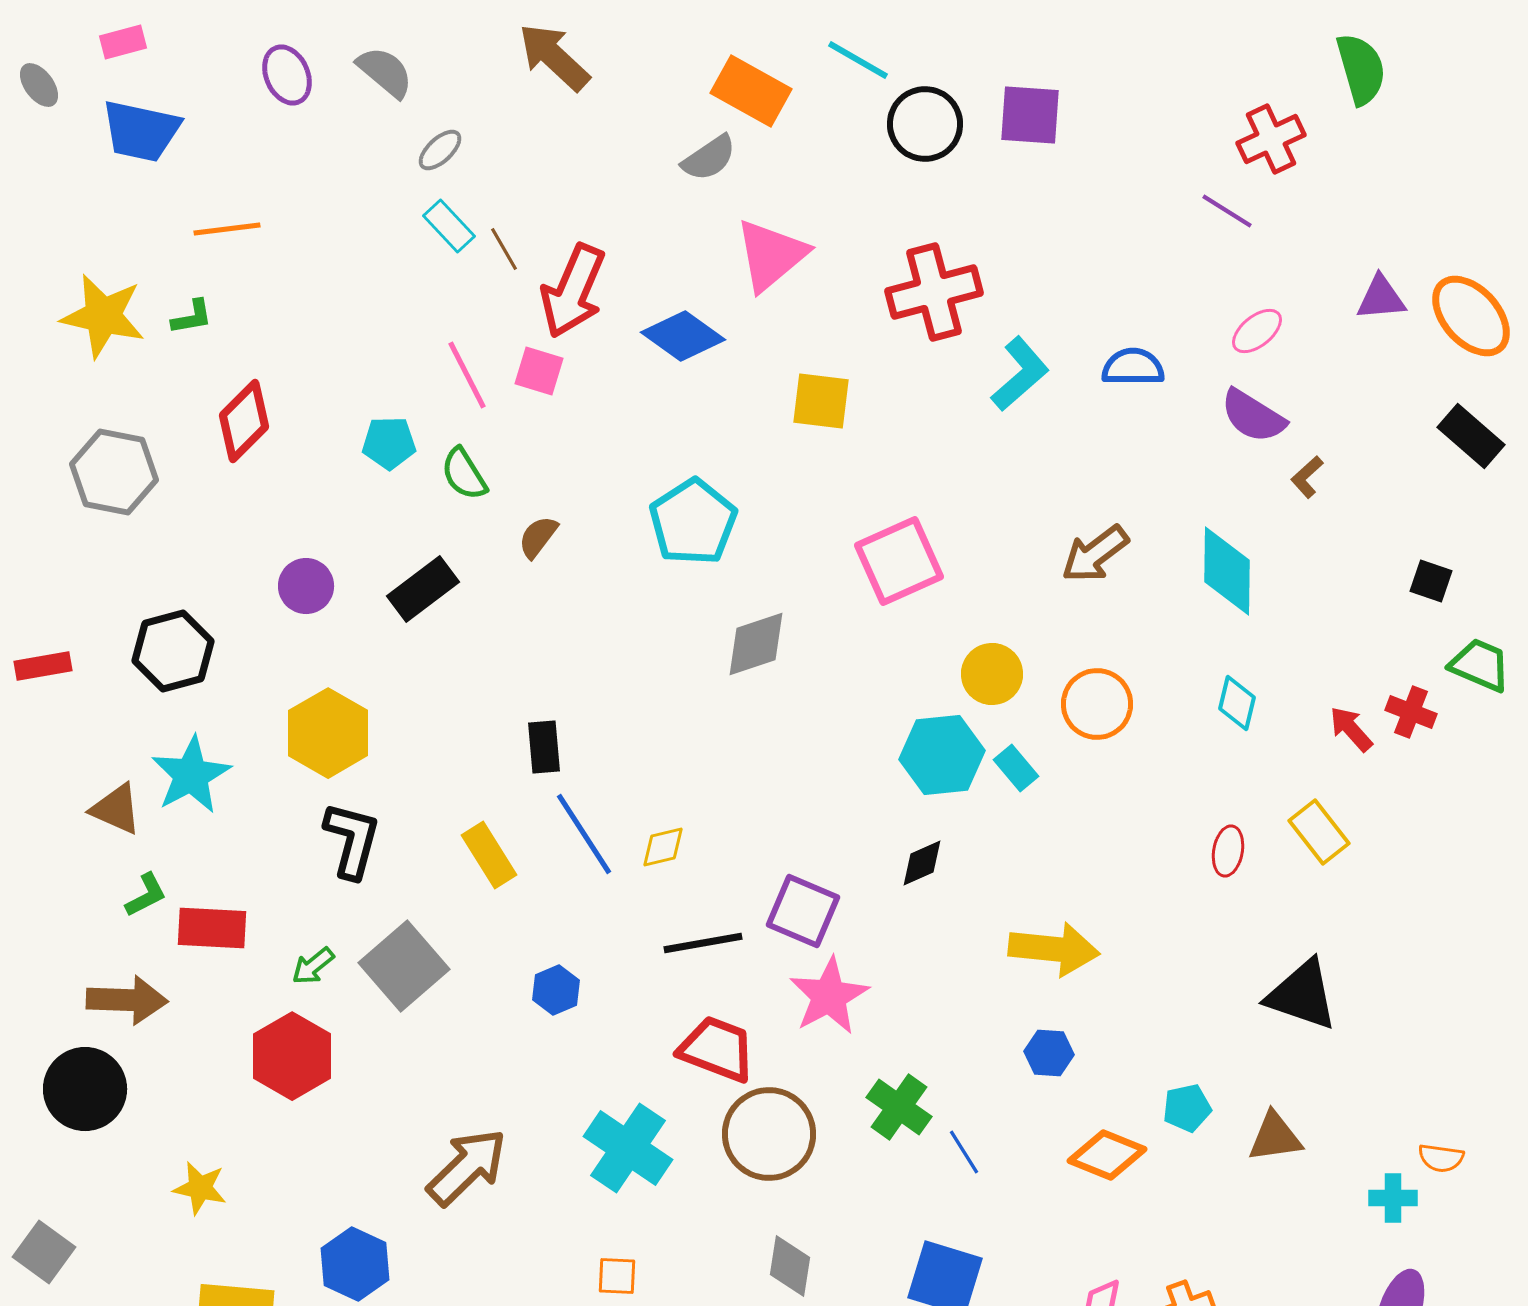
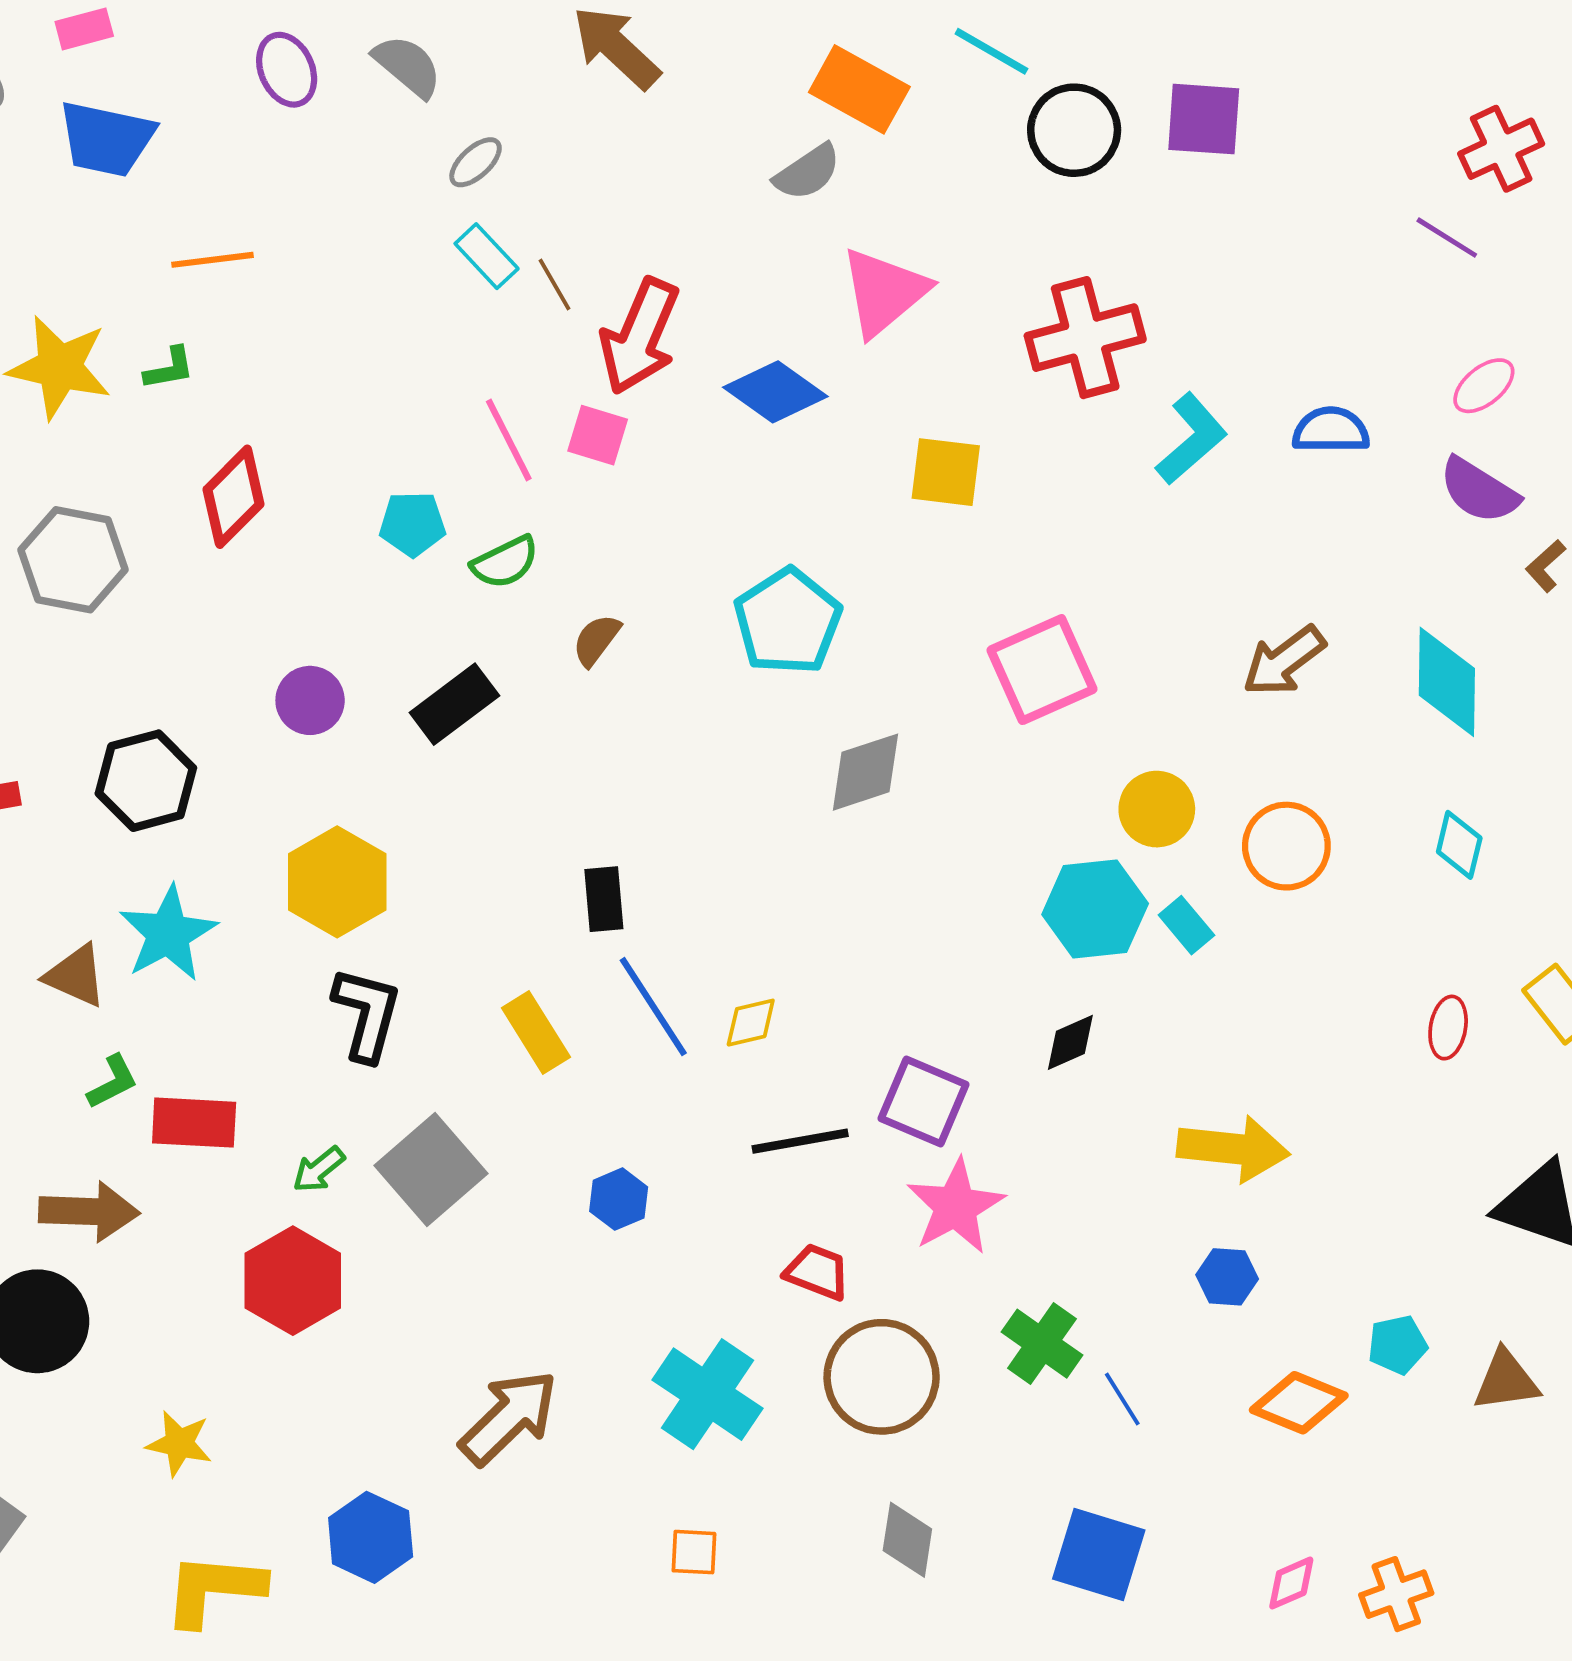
green semicircle: (464, 474) -> (505, 562), turned -84
red trapezoid: (717, 1049) -> (817, 1272), size x0.7

